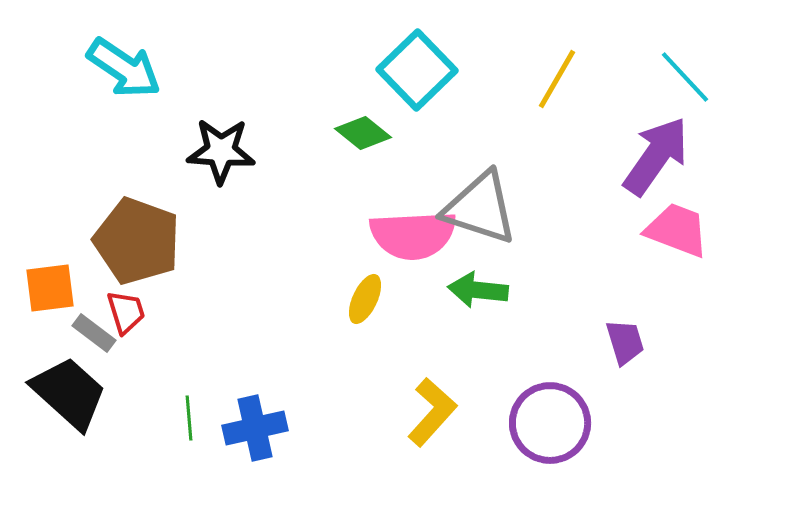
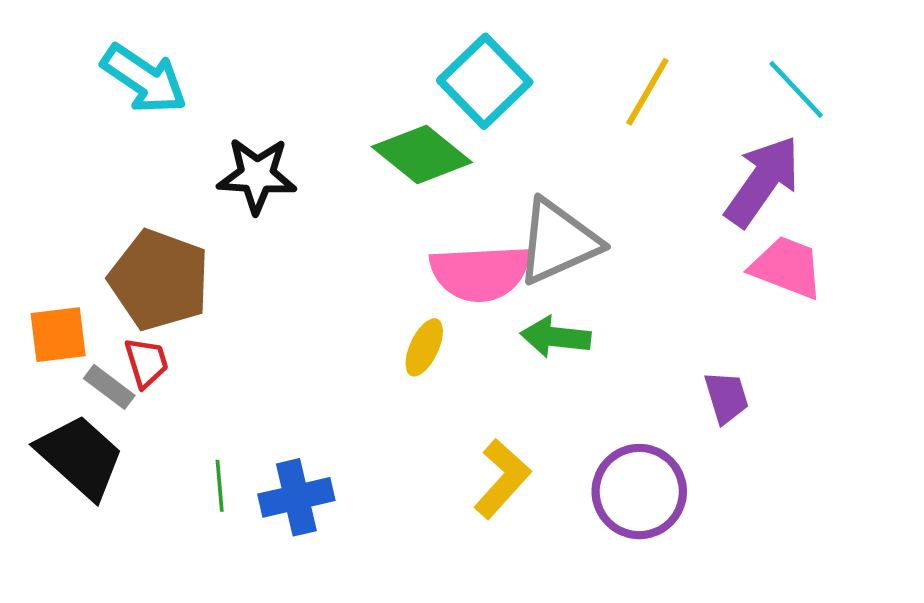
green diamond: (363, 133) -> (422, 154), size x1.5
gray triangle: (480, 208) -> (558, 242), turned -42

